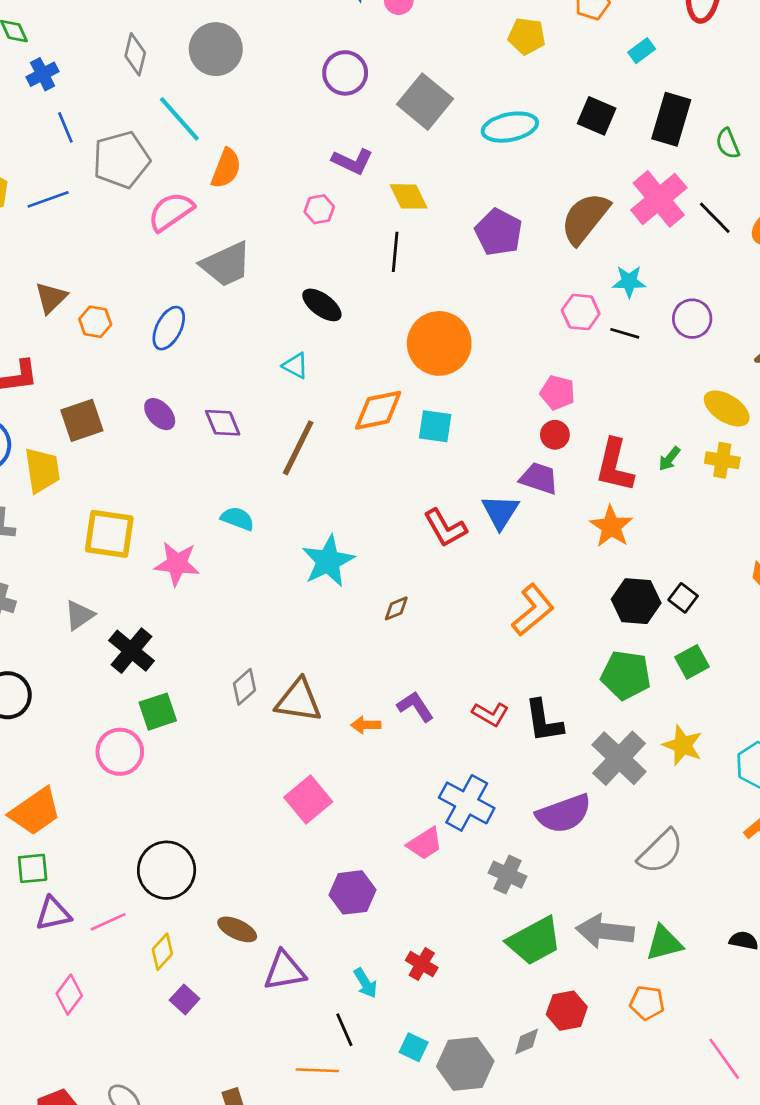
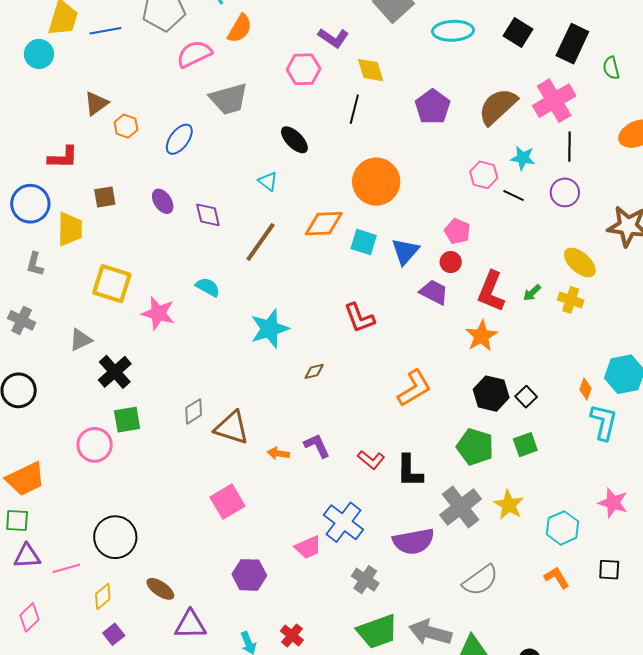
pink hexagon: (319, 209) -> (304, 69), size x1.5
black line: (715, 218) -> (570, 147), moved, turned 36
brown square: (82, 420) -> (105, 197), size x0.7
blue triangle: (500, 512) -> (405, 251), moved

